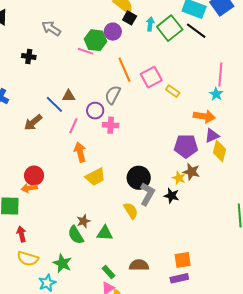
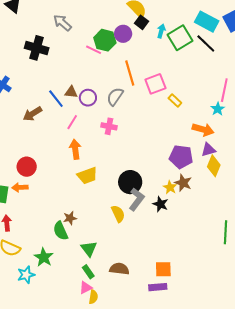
black cross: (29, 57) -> (37, 48), size x1.6
purple circle: (95, 111) -> (88, 98), moved
orange arrow: (29, 188) -> (20, 187), moved
green triangle: (105, 233) -> (89, 249), moved, turned 42

